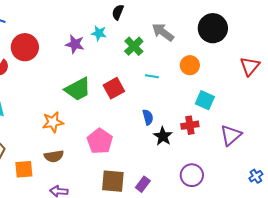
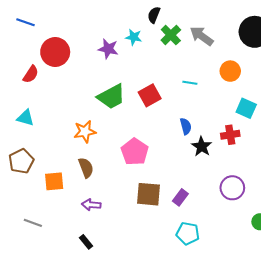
green cross: (134, 46) -> (171, 35), moved
brown semicircle: (54, 156) -> (86, 168), turned -102

